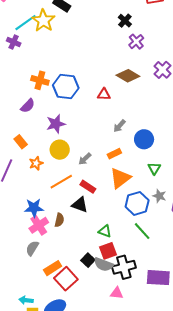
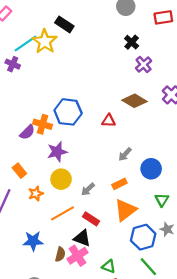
orange cross: (40, 80) -> (43, 124), moved
pink cross: (39, 225) -> (78, 256), moved

